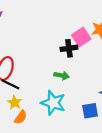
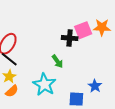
green arrow: (62, 76) -> (57, 61), turned 32

